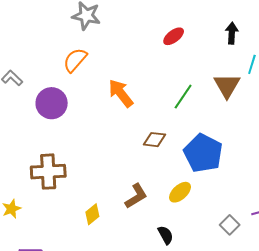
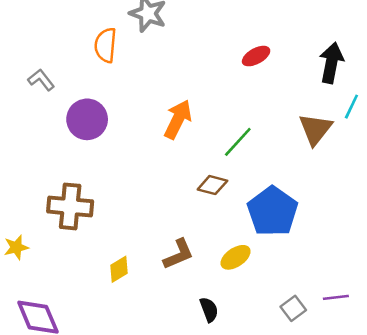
black arrow: (232, 33) -> (331, 63), size x1.4
orange semicircle: (75, 60) -> (105, 45), moved, turned -44
orange arrow: (121, 93) -> (178, 119), turned 56
green line: (183, 97) -> (238, 142), moved

